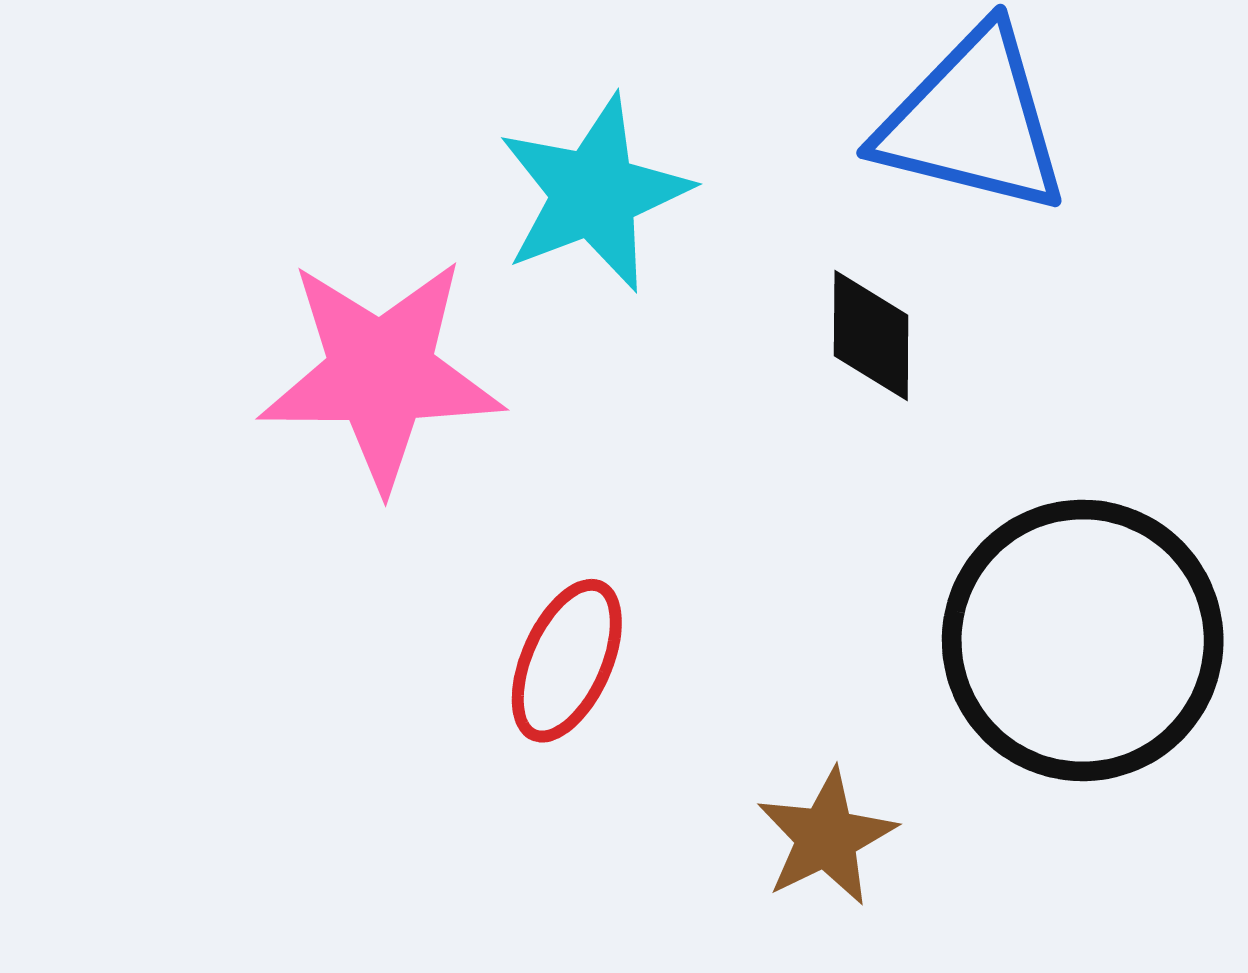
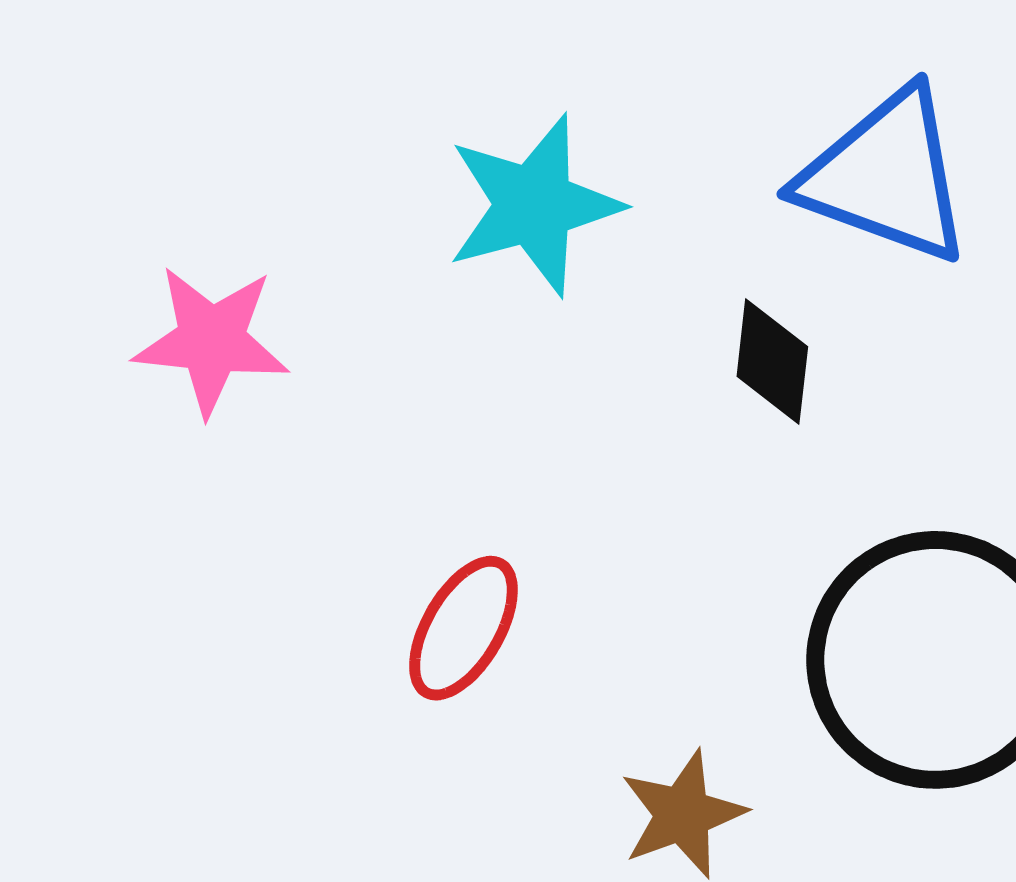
pink star: (381, 373) -> (211, 340), moved, size x0.7

